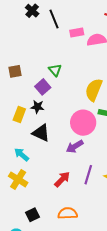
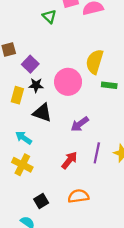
green triangle: (55, 70) -> (49, 16), moved
purple square: (43, 87) -> (30, 64), moved
pink circle: (83, 123) -> (68, 82), moved

